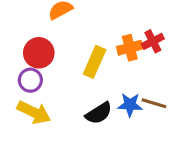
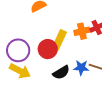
red circle: (39, 53) -> (48, 49), moved
purple circle: (30, 80) -> (18, 50), size x1.5

